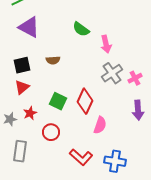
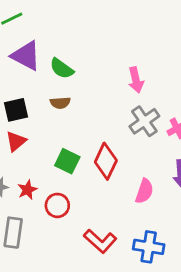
green semicircle: (81, 29) -> (62, 68), moved
red star: (30, 113) -> (27, 190), moved
pink semicircle: (100, 125) -> (144, 191), moved

